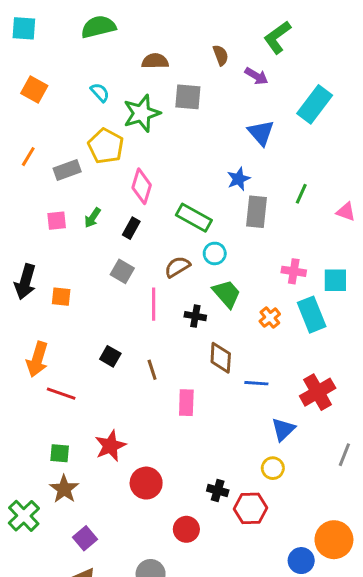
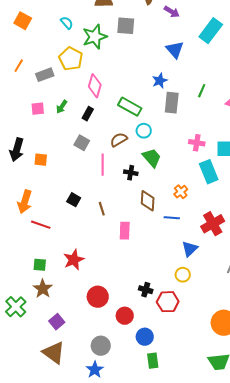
orange cross: (270, 318) -> (181, 192), moved
red circle: (146, 483) -> (98, 297), moved
blue circle: (301, 561) -> (145, 337), moved

